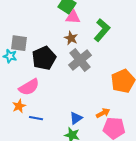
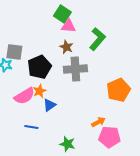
gray cross: (80, 60) -> (75, 69), turned 35
orange star: (19, 106) -> (39, 91), moved
blue triangle: (76, 118) -> (49, 105), moved

